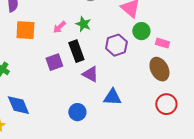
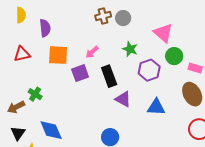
green star: (83, 24) -> (130, 49), moved
purple square: (54, 62) -> (80, 73), moved
blue triangle: (112, 97) -> (156, 107), moved

